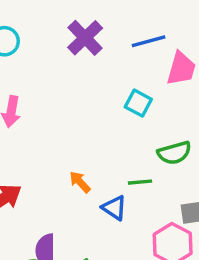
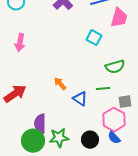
green line: (140, 182) -> (103, 89), moved

